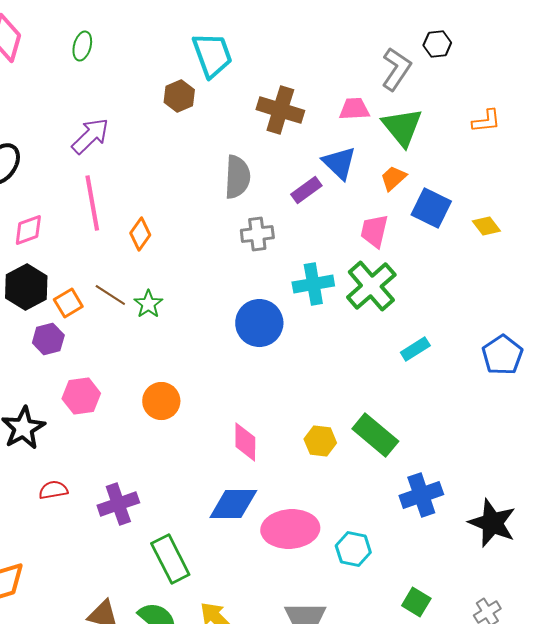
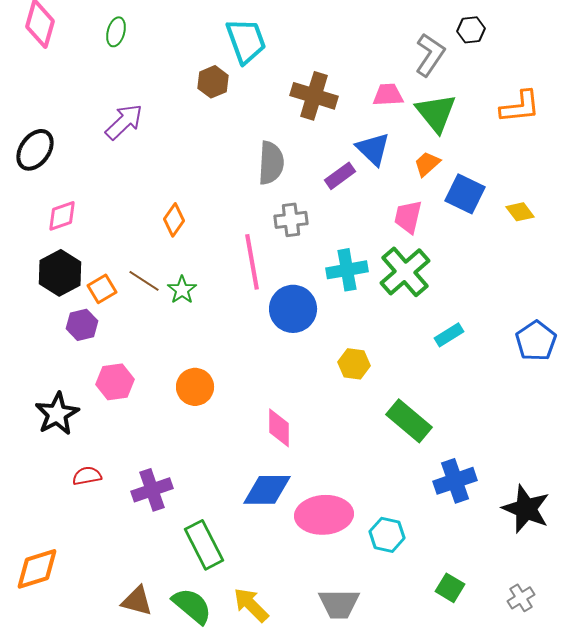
orange L-shape: (486, 121) -> (520, 107), size x1.4
pink line: (92, 203) -> (252, 262), moved
yellow hexagon: (320, 441) -> (354, 364), moved

